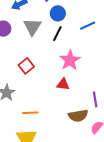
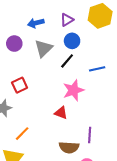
blue line: (88, 26) -> (97, 69), moved
red square: (26, 66) -> (20, 85), moved
orange line: (30, 113) -> (22, 134), turned -56

